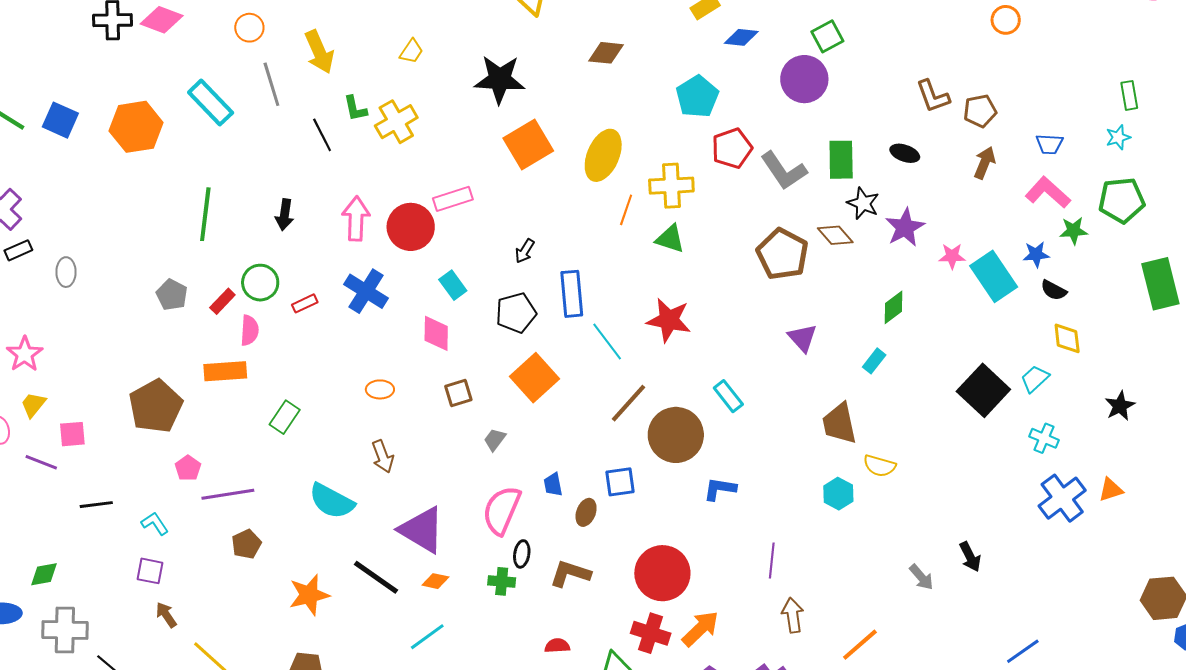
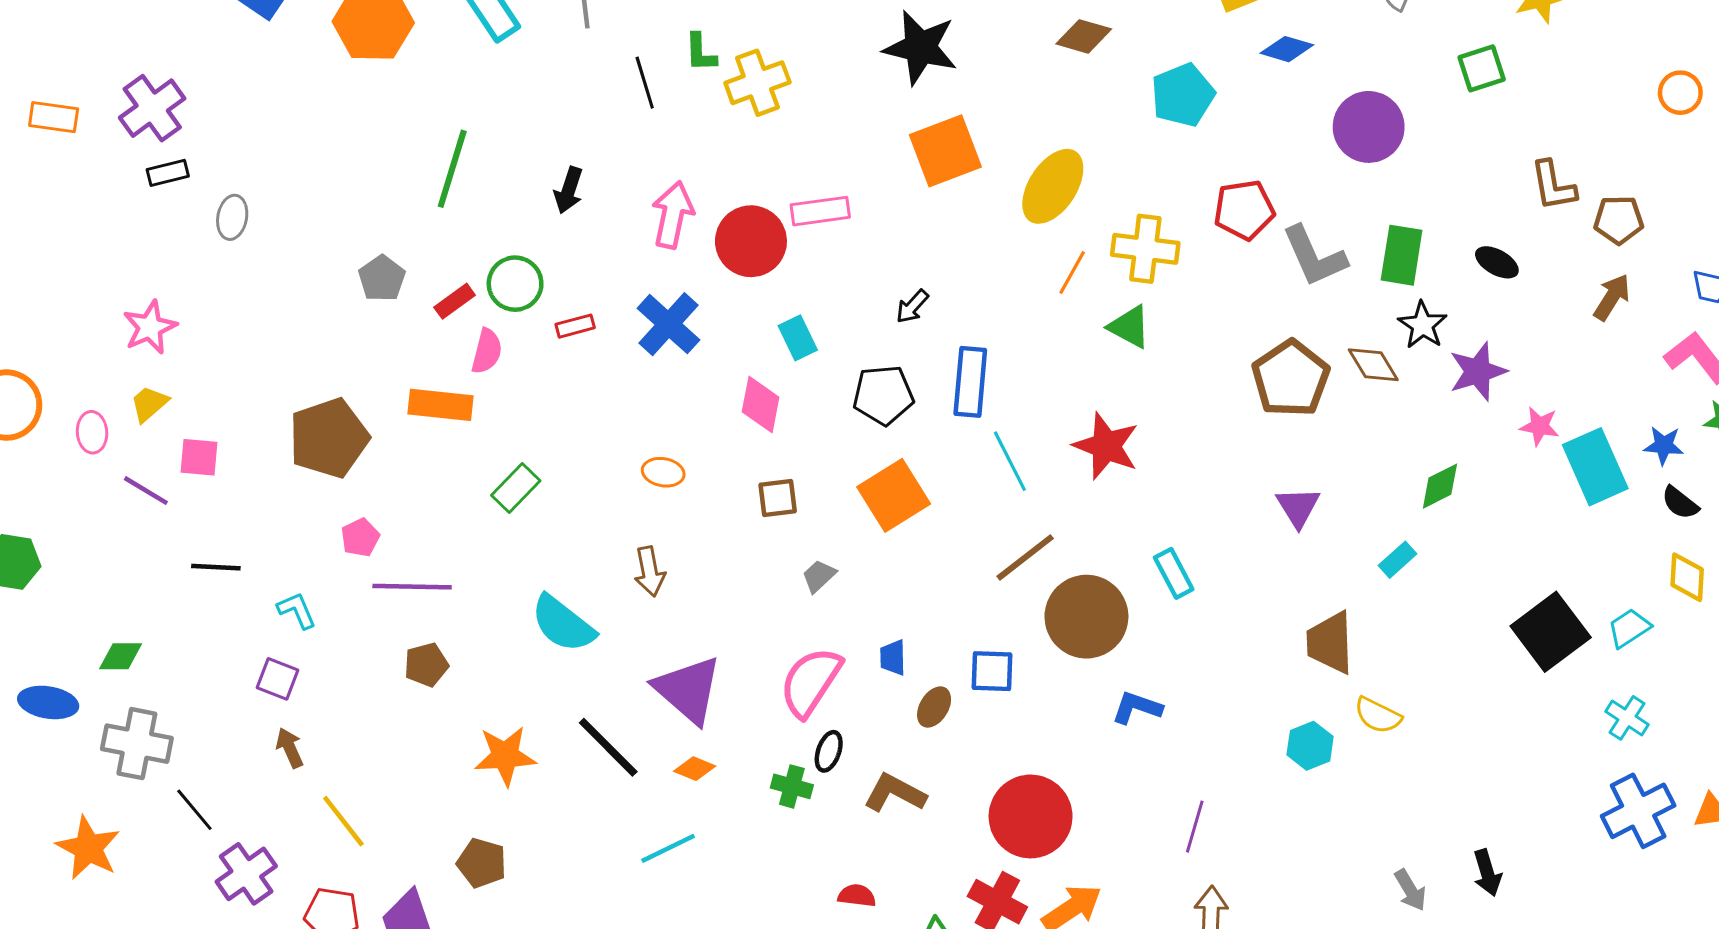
green square: (827, 36) -> (1482, 68), moved
cyan pentagon: (697, 97) -> (1183, 95), moved

